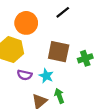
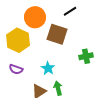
brown square: (59, 52) -> (57, 34), moved
purple semicircle: (25, 75) -> (16, 69), moved

